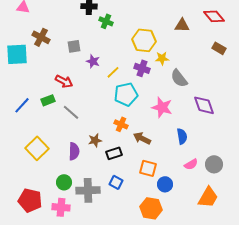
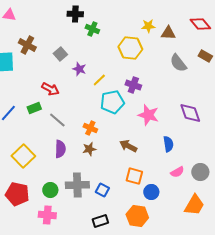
gray square: (74, 46) -> (60, 54), turned -32
yellow star: (162, 58) -> (148, 26), moved
purple cross: (142, 68) -> (133, 85), moved
gray semicircle: (179, 78) -> (178, 63), moved
orange cross: (121, 124) -> (90, 128), moved
brown star: (95, 140) -> (89, 149), moved
purple semicircle: (74, 151) -> (60, 149), moved
black rectangle: (114, 153) -> (100, 221), moved
gray cross: (88, 190) -> (77, 185), moved
red pentagon: (30, 200) -> (17, 194), moved

